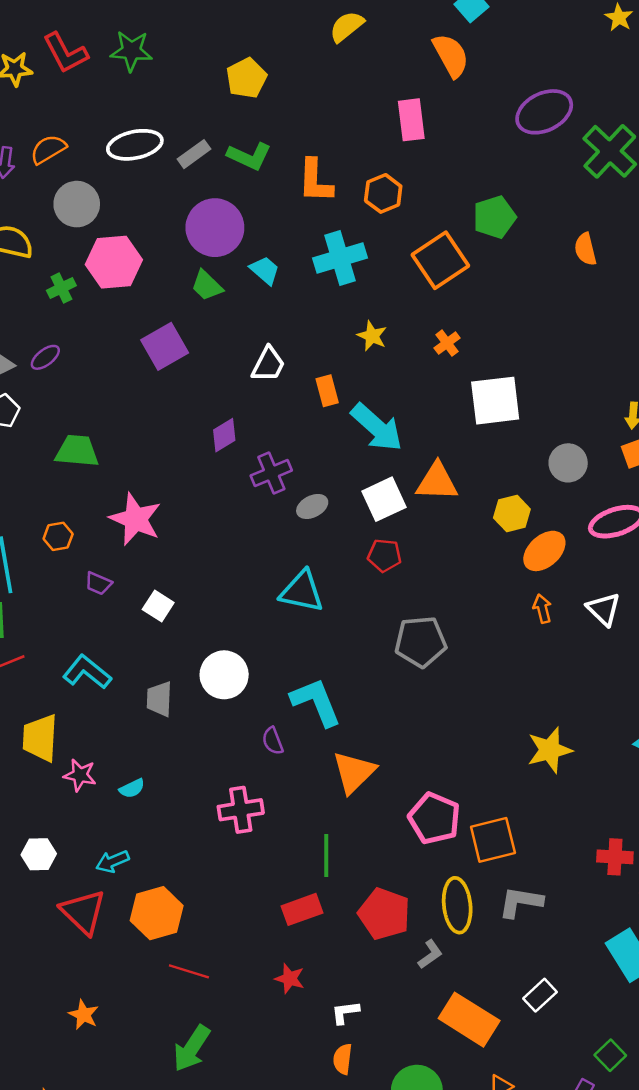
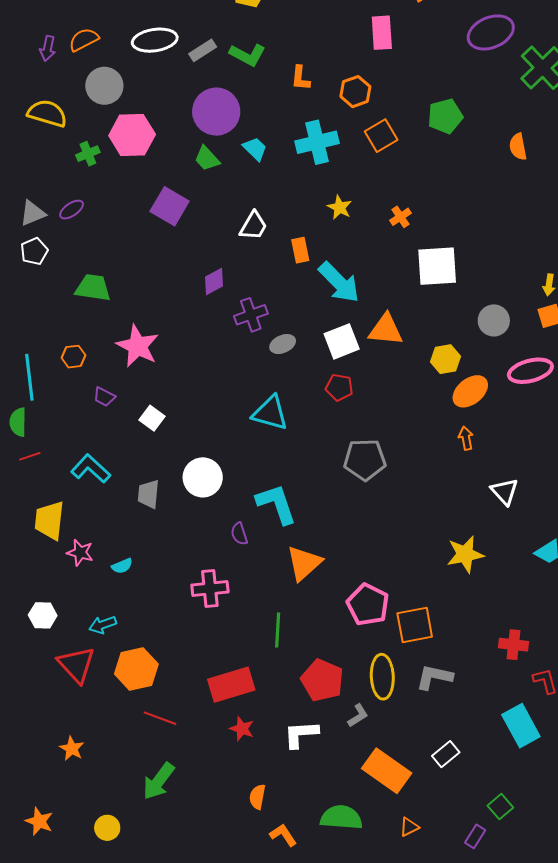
orange L-shape: (315, 181) -> (300, 78), size x0.7
orange square: (440, 260) -> (381, 136), moved, size x0.7
purple square: (165, 346) -> (170, 206), turned -33
white triangle: (604, 609) -> (505, 492), moved
red rectangle: (302, 909) -> (231, 685), moved, size x1.4
white L-shape: (345, 1012) -> (301, 734), moved, size x1.5
orange semicircle: (343, 1059) -> (257, 797), moved

